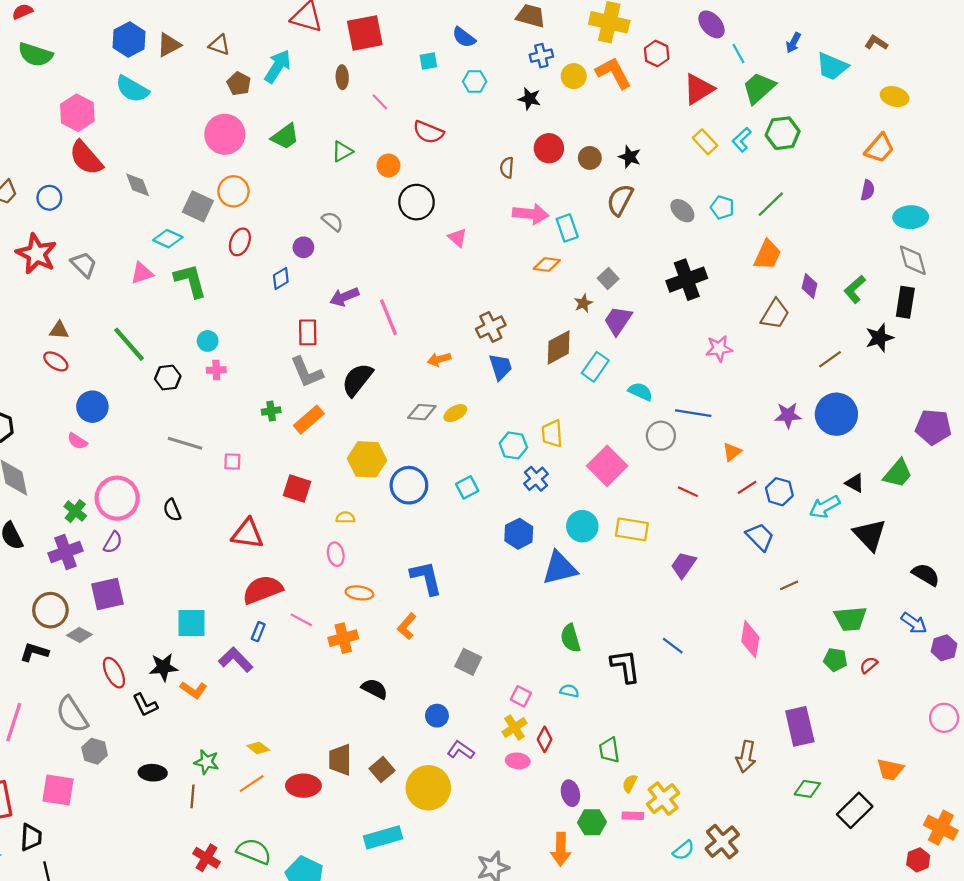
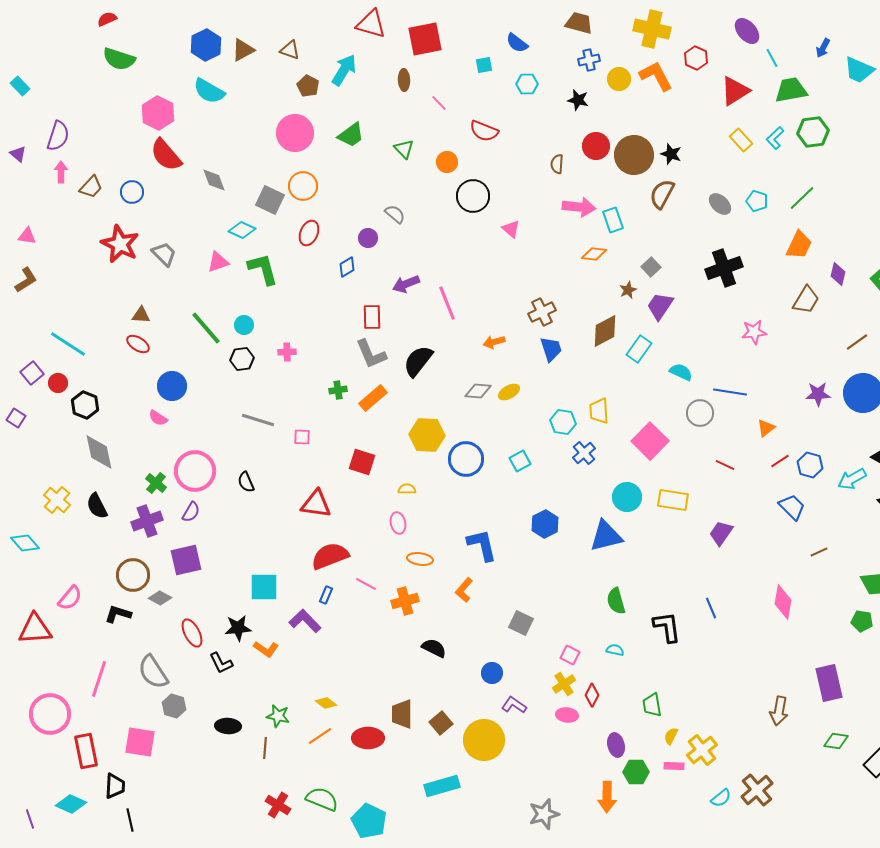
green trapezoid: (759, 88) -> (791, 90), turned 32
green triangle: (342, 151) -> (404, 149), turned -45
brown circle: (590, 158) -> (634, 155), size x1.8
cyan circle: (208, 341) -> (244, 325), moved
blue hexagon: (519, 534) -> (545, 524), moved
blue line: (673, 646) -> (711, 608), turned 30

